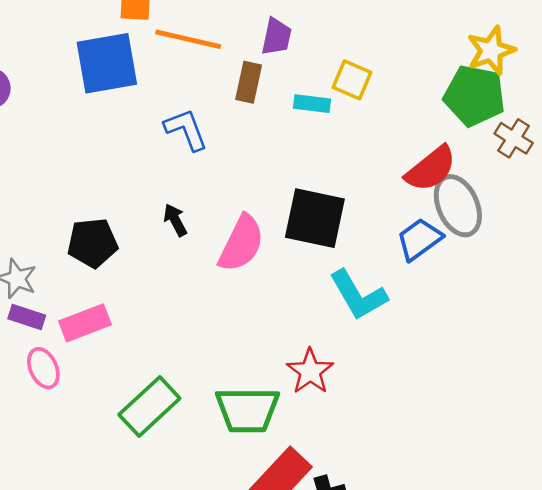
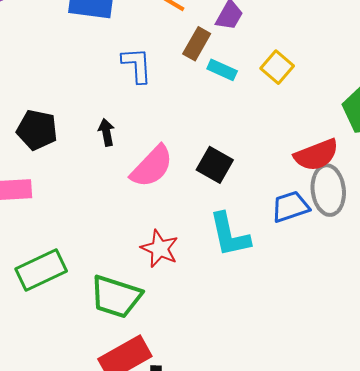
cyan rectangle: (312, 104) -> (222, 70), moved
black square: (315, 218) -> (215, 165), size x0.7
red star: (310, 371) -> (160, 249), moved, turned -30

